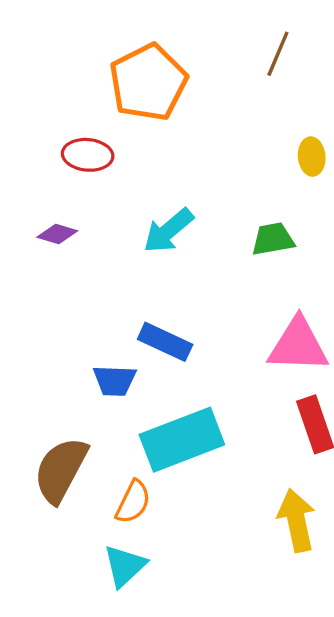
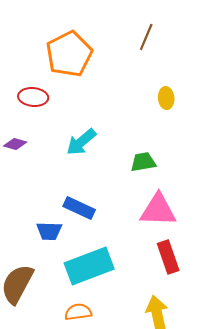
green trapezoid: (273, 239) -> (143, 162), moved
orange semicircle: (133, 502) -> (78, 312), moved, turned -124

